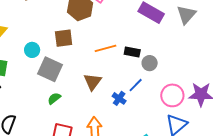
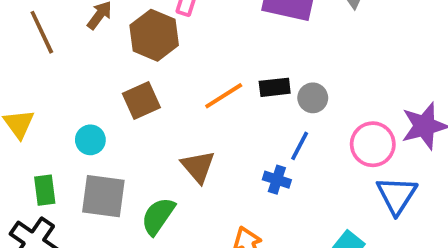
gray square: (50, 69) -> (103, 196), moved
brown triangle: (93, 82) -> (198, 167), moved
green semicircle: (54, 98) -> (158, 216), size x1.5

